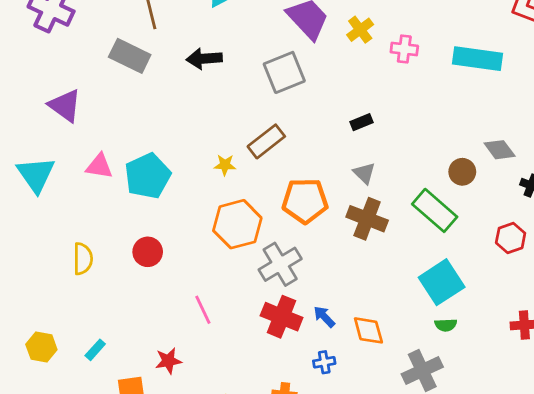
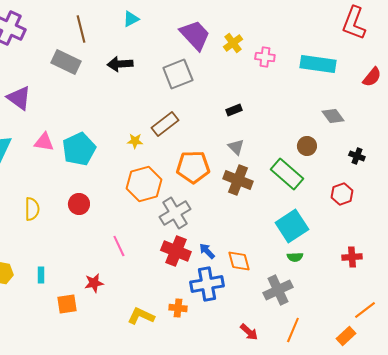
gray diamond: (500, 150) -> (333, 116), moved
cyan rectangle: (95, 350) -> (41, 275), turned -42
blue cross: (324, 362) -> (207, 284), size x2.0

